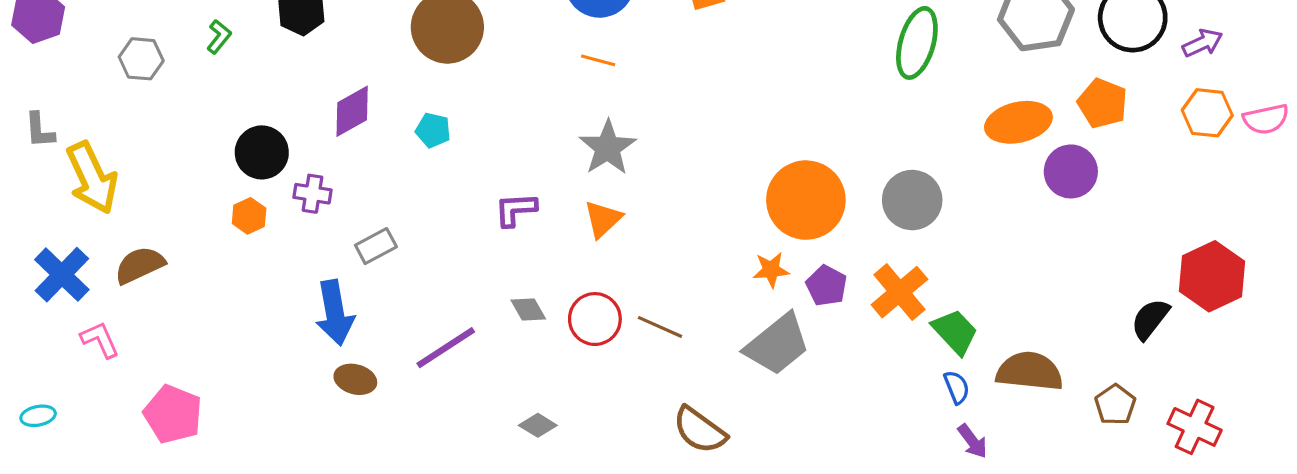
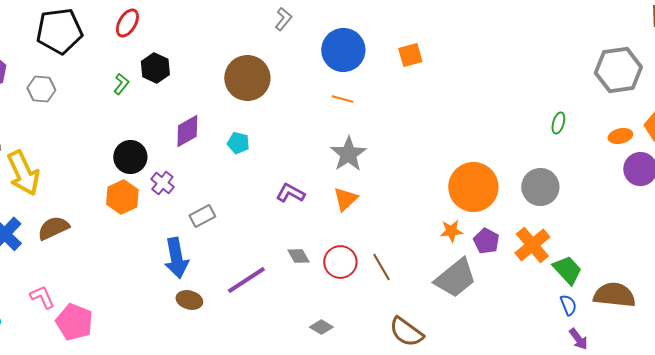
green L-shape: (219, 37) -> (121, 84), moved
green ellipse: (917, 43) -> (558, 123), moved, size x0.5
gray hexagon: (141, 59) -> (41, 89), moved
orange ellipse: (1018, 122) -> (620, 136), moved, size x0.6
purple cross: (313, 194) -> (162, 183), turned 30
purple L-shape: (516, 210) -> (290, 193), turned 32
orange hexagon: (249, 216) -> (122, 197), size x1.5
brown line: (660, 327) -> (381, 267), turned 36
pink L-shape: (100, 340) -> (42, 297), moved
gray diamond: (538, 425) -> (321, 327), moved

